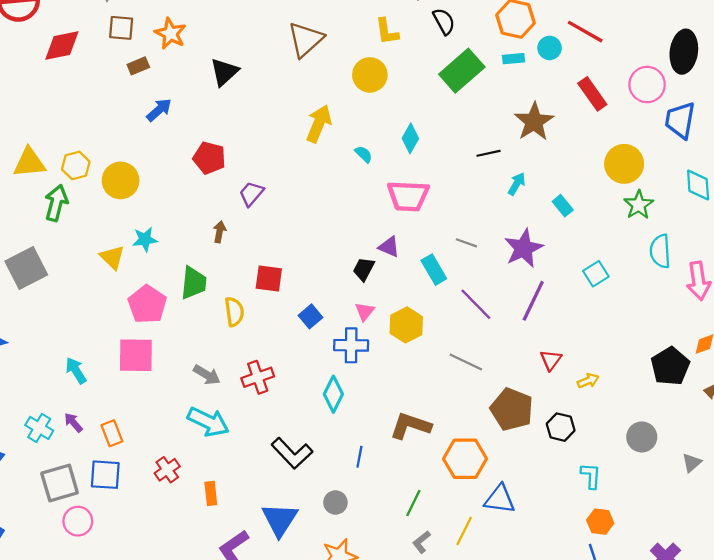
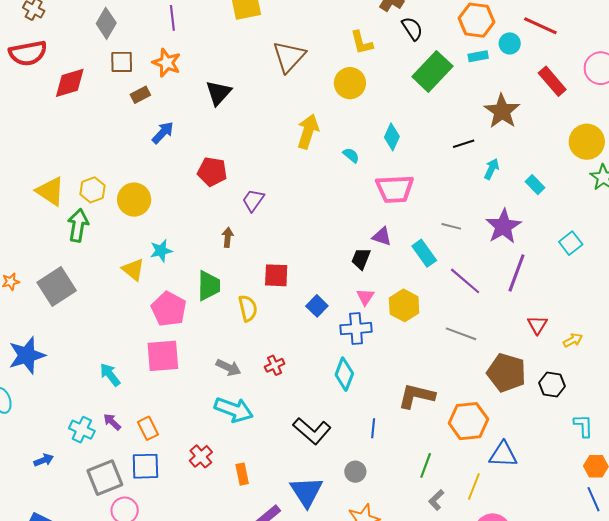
yellow triangle: (29, 163) -> (50, 191), turned 44
red cross: (258, 377) -> (275, 365), size x0.7

